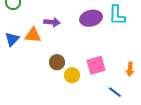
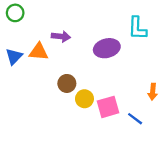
purple ellipse: (91, 18) -> (107, 48), moved
pink square: (96, 65) -> (108, 107), moved

